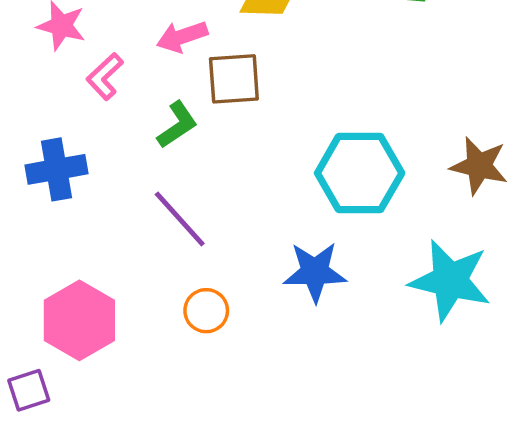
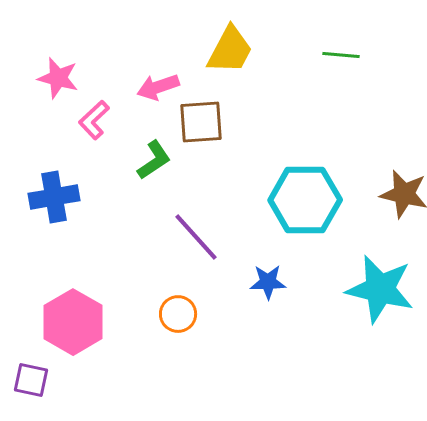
purple line: (180, 219) -> (196, 237), moved
blue star: (315, 272) -> (268, 282), size x0.7
purple square: (29, 390) -> (31, 380), turned 30

